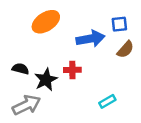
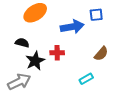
brown semicircle: (125, 49) -> (101, 54), moved
black semicircle: (21, 69) -> (22, 43), moved

